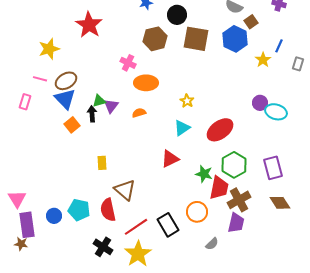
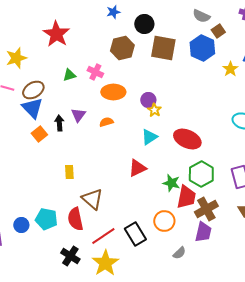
green triangle: (99, 101) -> (69, 75), moved
purple circle: (260, 103) -> (148, 100), moved
red ellipse: (220, 130) -> (187, 139), turned 60

